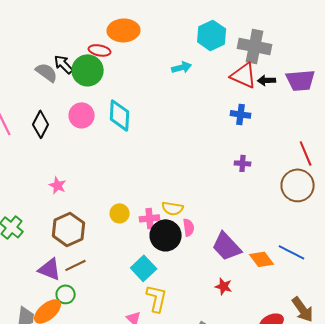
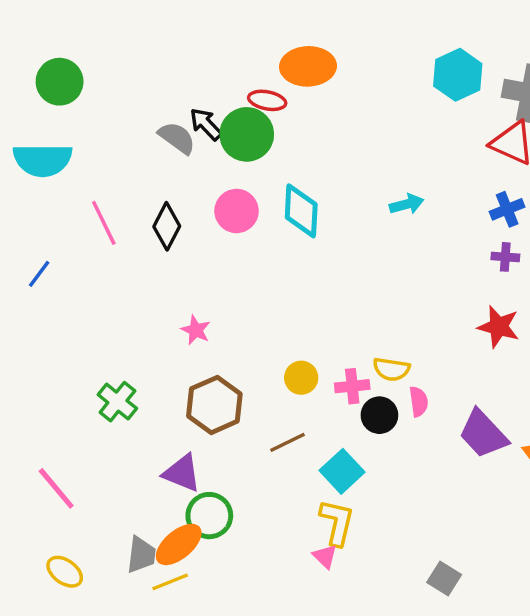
cyan arrow: (182, 67) -> (407, 204), moved
blue cross: (241, 114) -> (507, 209), turned -30
purple cross: (243, 163) -> (505, 257), moved
black circle: (166, 235) -> (379, 415), size x0.7
brown line: (76, 265) -> (288, 442), moved
red star: (224, 286) -> (499, 327), moved, size x1.4
green circle: (66, 294) -> (209, 516), size x1.4
yellow L-shape: (157, 298) -> (337, 522), moved

